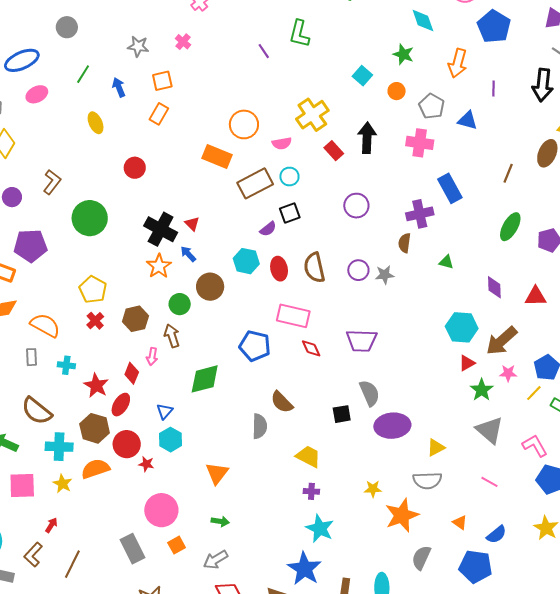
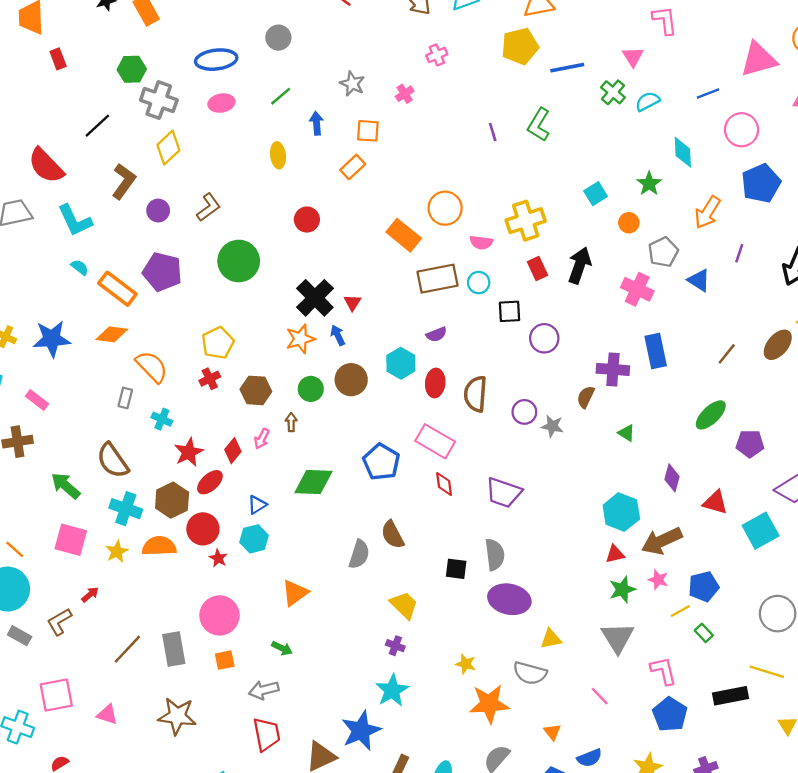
black square: (290, 213) -> (510, 311), moved
brown arrow: (172, 336) -> (291, 422), size x0.7
brown line: (72, 564) -> (127, 649), moved

